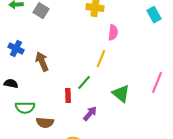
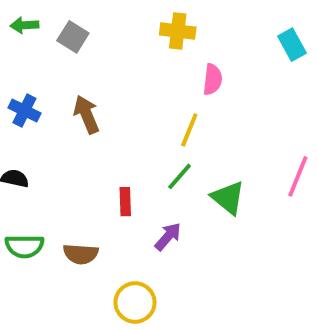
brown arrow: (42, 62) -> (87, 114), moved
green line: (84, 83) -> (180, 176), moved
green semicircle: (25, 108) -> (24, 246), moved

